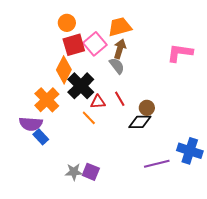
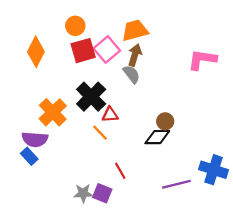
orange diamond: (64, 70) -> (36, 52), moved
red line: (120, 99) -> (120, 171), moved
blue rectangle: (41, 137) -> (29, 156), moved

